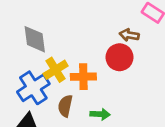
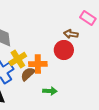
brown semicircle: (65, 106) -> (28, 74), moved, turned 35

